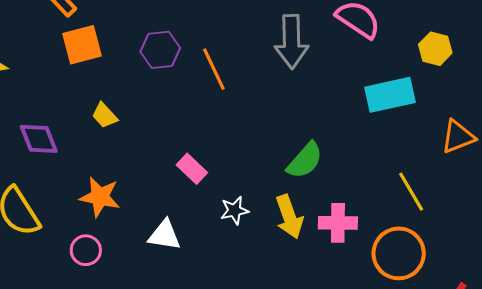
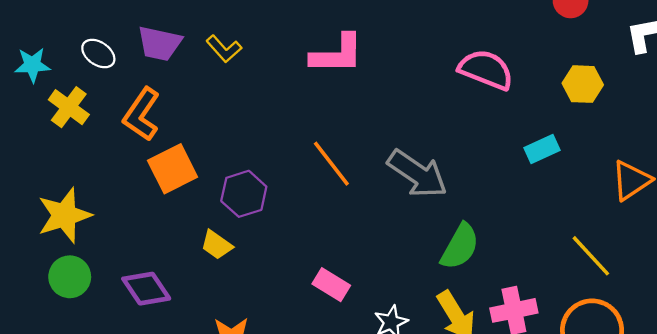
gray arrow: (291, 42) -> (417, 174), moved, turned -42
purple hexagon: (160, 50) -> (244, 194), moved
cyan rectangle: (390, 95) -> (542, 149), size x0.6

